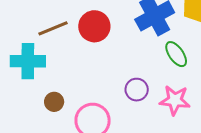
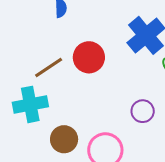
brown circle: (54, 102) -> (64, 139), size x1.4

